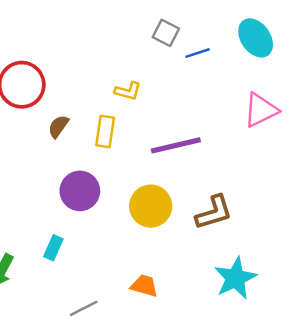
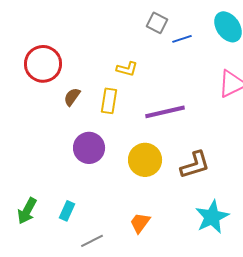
cyan rectangle: (53, 248) -> (67, 211), moved
orange trapezoid: (144, 286) -> (140, 223), turned -70

